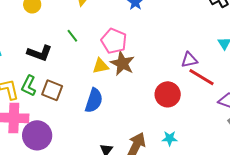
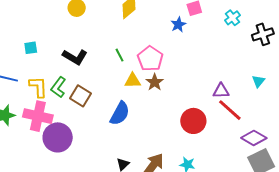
green line: (72, 36) -> (119, 55), moved
brown star: (122, 63) -> (155, 82), size x0.7

